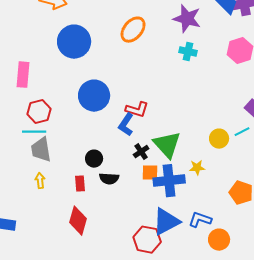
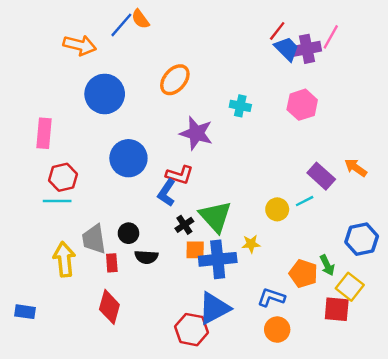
purple star: (187, 19) -> (196, 133), moved
gray trapezoid: (41, 150) -> (94, 239), moved
yellow arrow: (40, 181) -> (64, 259), size x1.8
blue L-shape: (200, 220) -> (271, 297), moved

